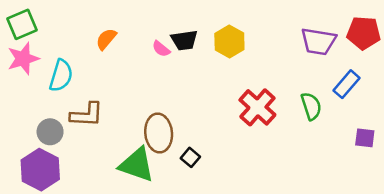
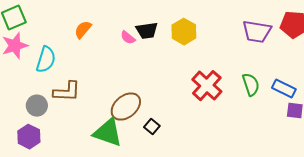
blue rectangle: (347, 84) -> (284, 89), moved, turned 75
brown ellipse: (159, 133) -> (126, 107), turned 56
purple hexagon: (40, 170) -> (29, 137), size x0.7

